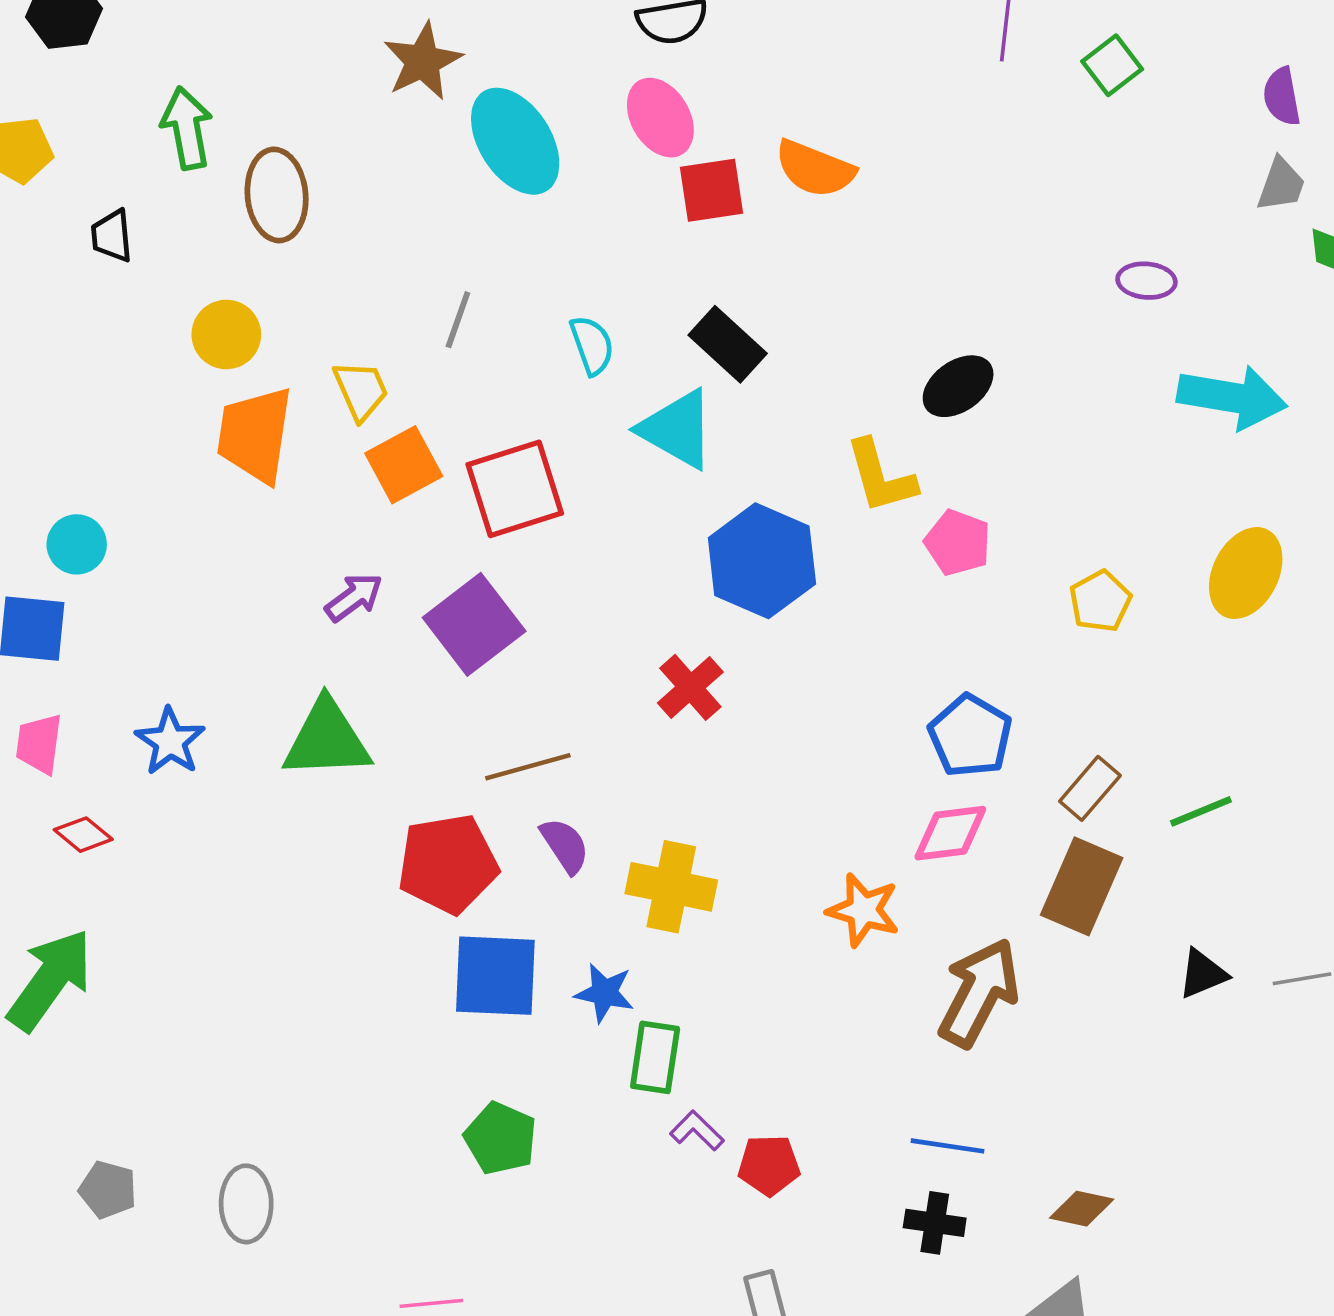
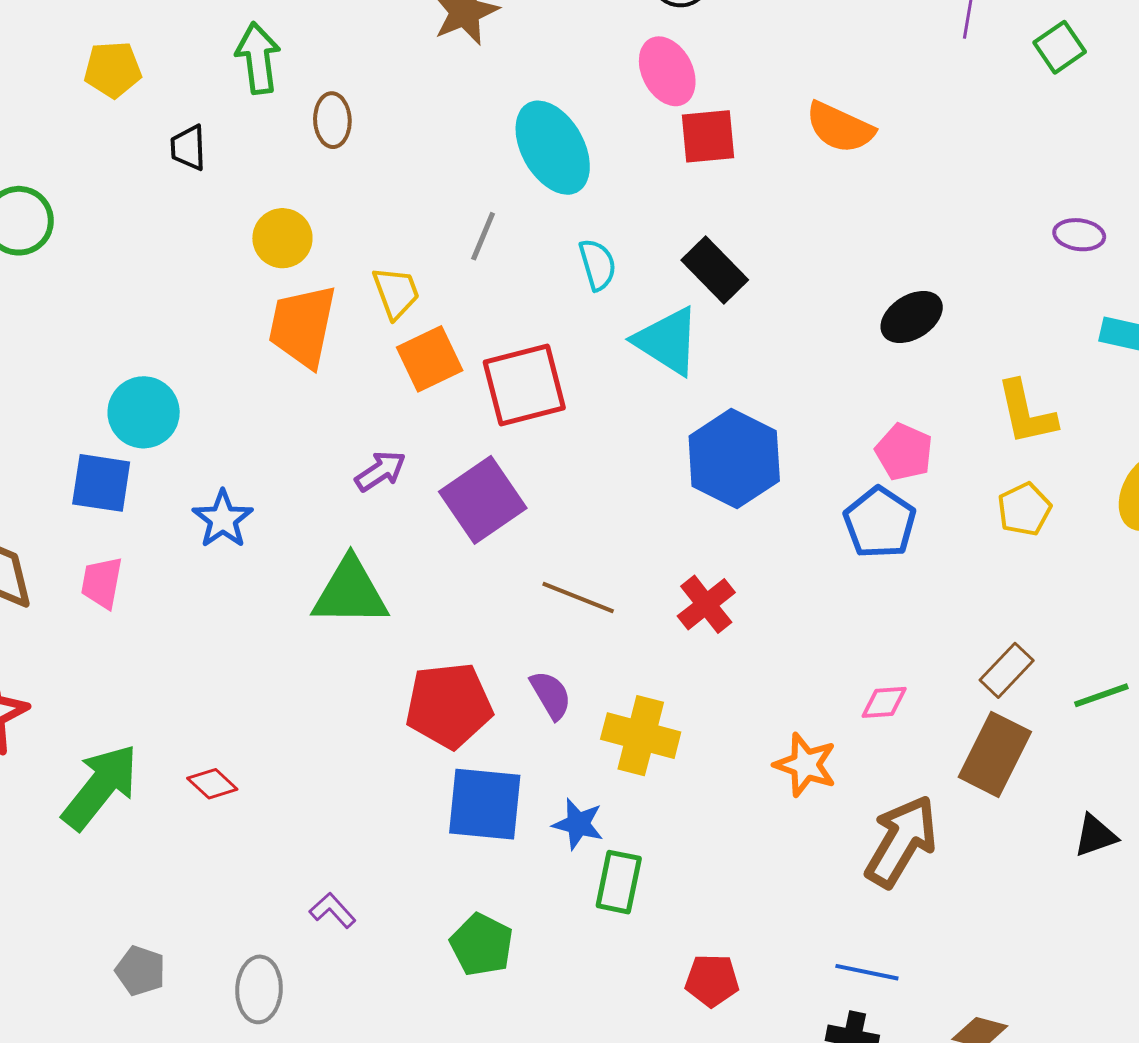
cyan ellipse: (515, 141) -> (553, 148), moved
orange semicircle: (815, 169) -> (840, 127), moved
brown ellipse: (277, 195) -> (332, 120), size x0.7
yellow L-shape: (881, 477) -> (1026, 413), moved
cyan circle: (77, 544) -> (144, 412), size x1.4
red cross: (690, 687) -> (706, 604), moved
blue pentagon: (970, 736) -> (880, 523), moved
blue star: (170, 741) -> (223, 519), moved
brown line: (528, 767) -> (578, 598), moved, turned 34
pink diamond: (950, 833) -> (884, 702), size x0.7
red diamond: (83, 835) -> (212, 784), moved
purple L-shape: (697, 1131) -> (333, 910), moved

